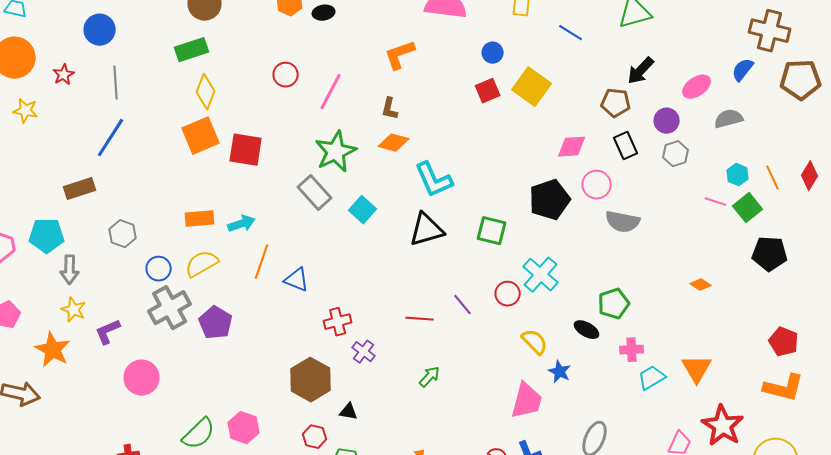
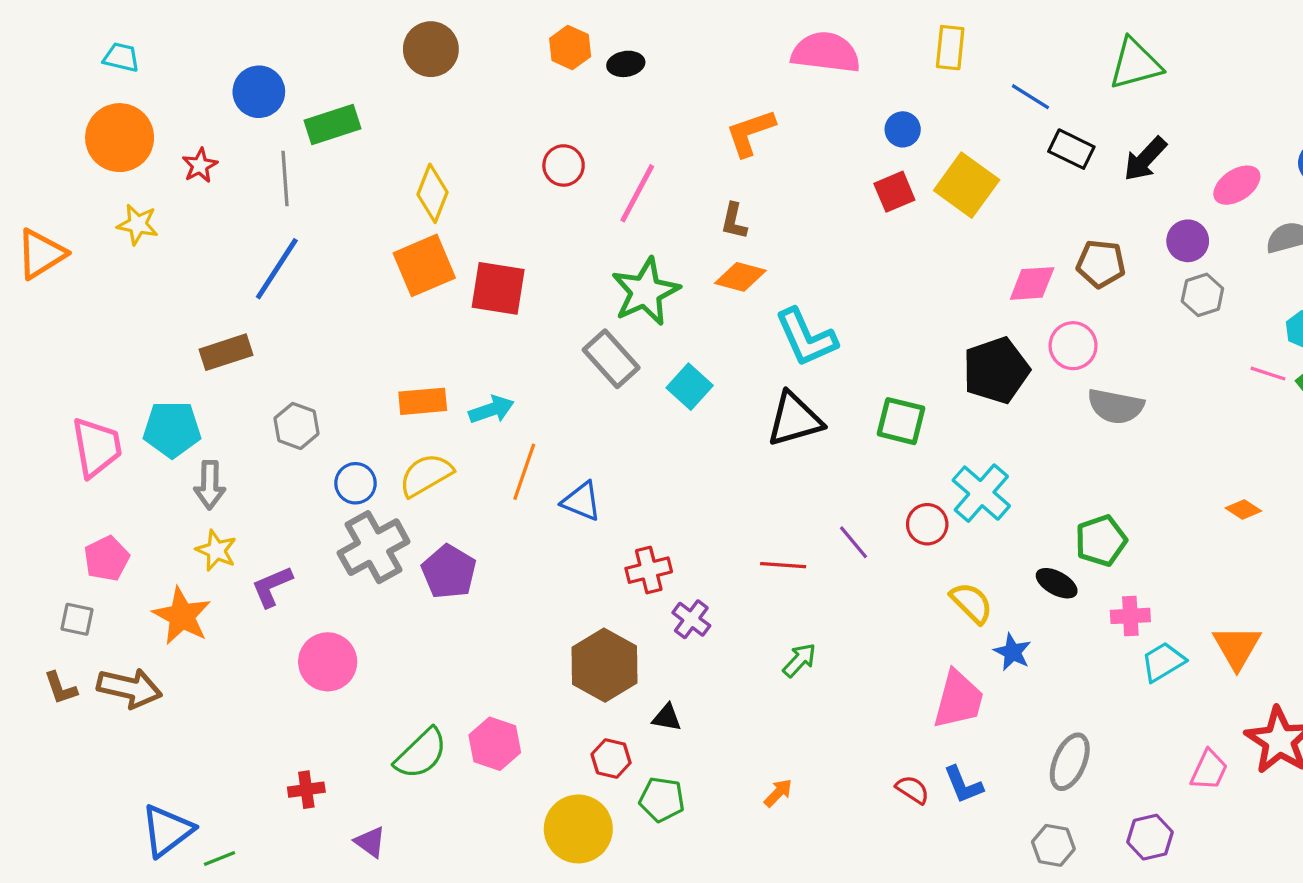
green rectangle: (192, 50) -> (333, 125), moved
brown pentagon: (616, 103) -> (1101, 264), moved
black rectangle: (626, 146) -> (1071, 149), moved, turned -40

